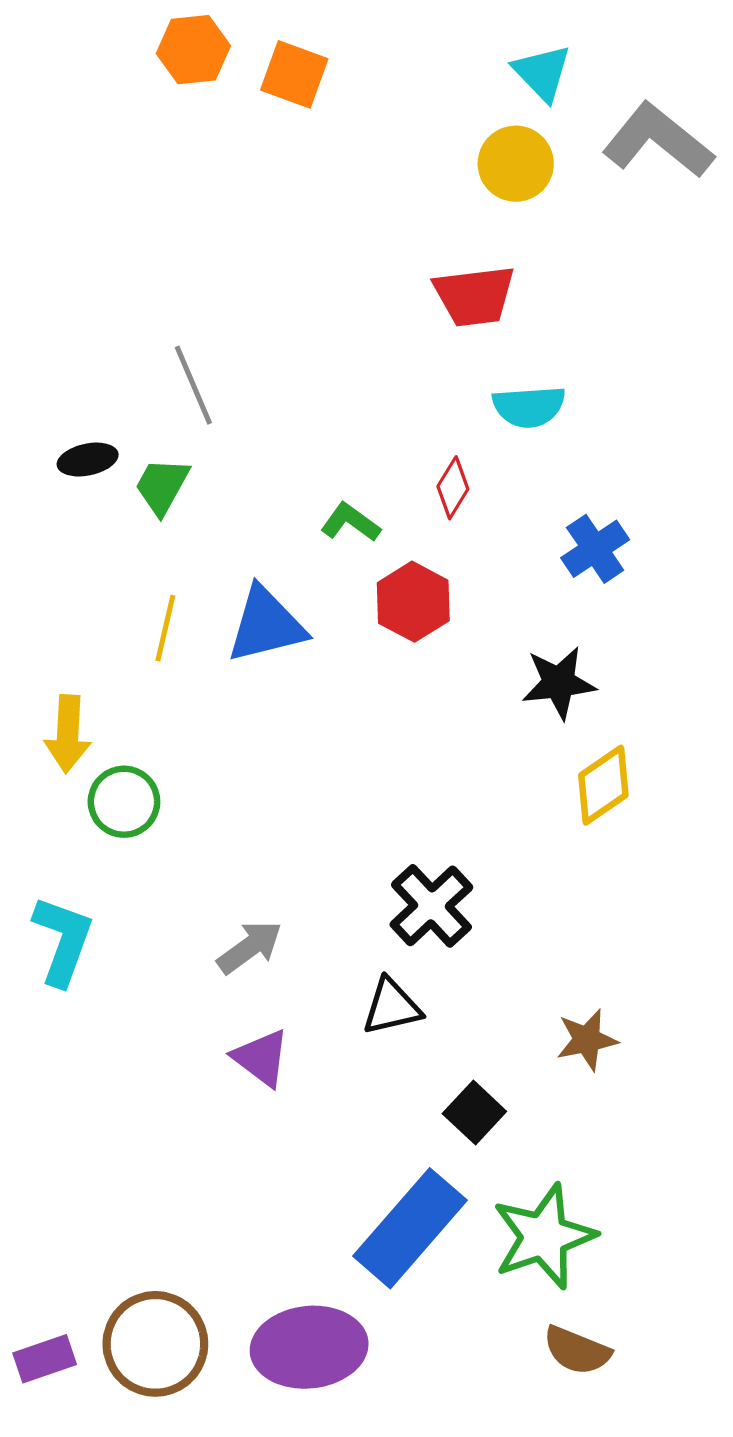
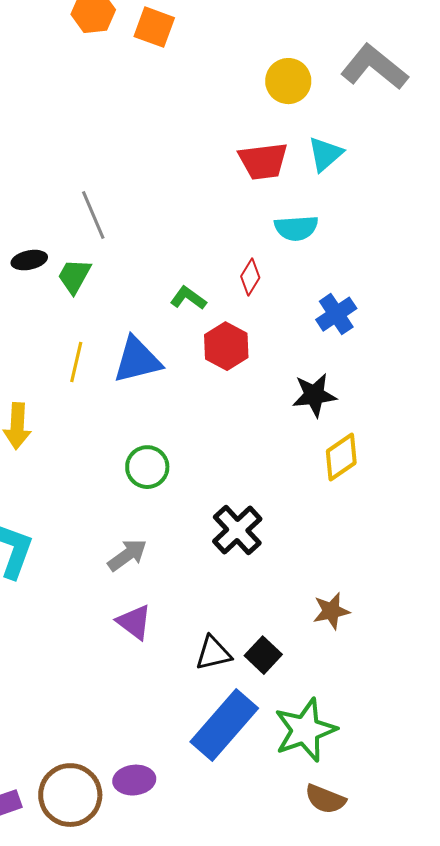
cyan triangle: (542, 73) -> (325, 154), moved, turned 33
green circle: (124, 802) -> (147, 467), moved
black triangle: (392, 1007) -> (213, 653), moved
purple ellipse: (309, 1347) -> (134, 780), moved, size x0.6

